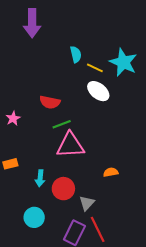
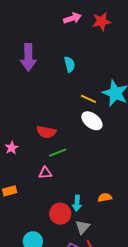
cyan semicircle: (76, 54) -> (70, 64), moved
pink triangle: (70, 145) -> (45, 173), moved, size x0.5
cyan arrow: (40, 178) -> (77, 203), moved

